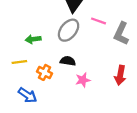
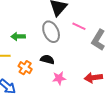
gray ellipse: (69, 30) -> (51, 32), turned -70
red arrow: (120, 75) -> (93, 78), turned 66

